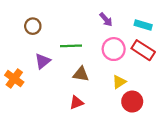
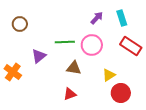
purple arrow: (106, 20) -> (97, 18), turned -96
cyan rectangle: (143, 25) -> (122, 18), moved, turned 56
brown circle: (33, 26) -> (20, 24), moved
pink circle: (114, 49) -> (92, 45), moved

